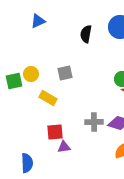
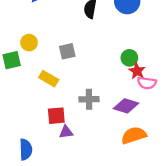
yellow circle: (31, 74) -> (29, 43), moved
gray cross: (94, 122) -> (89, 99), moved

